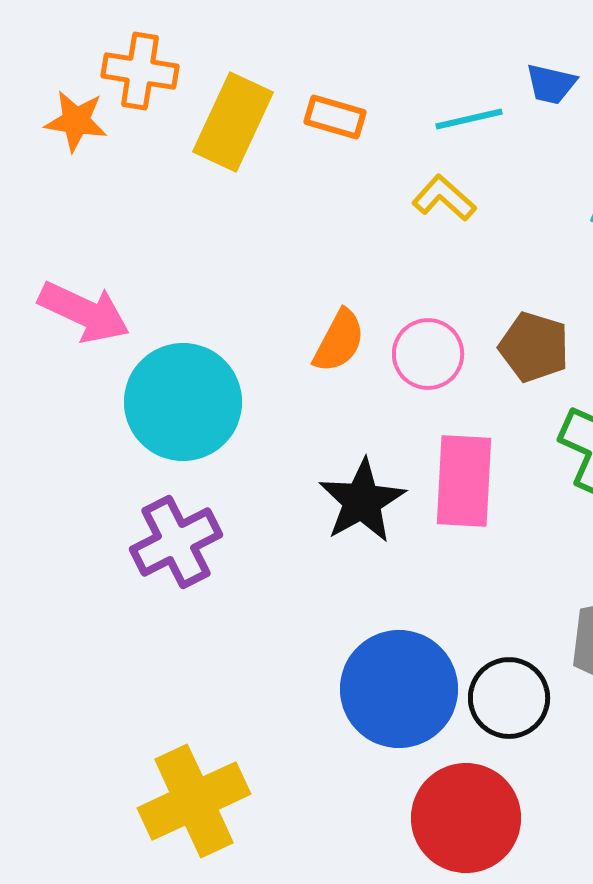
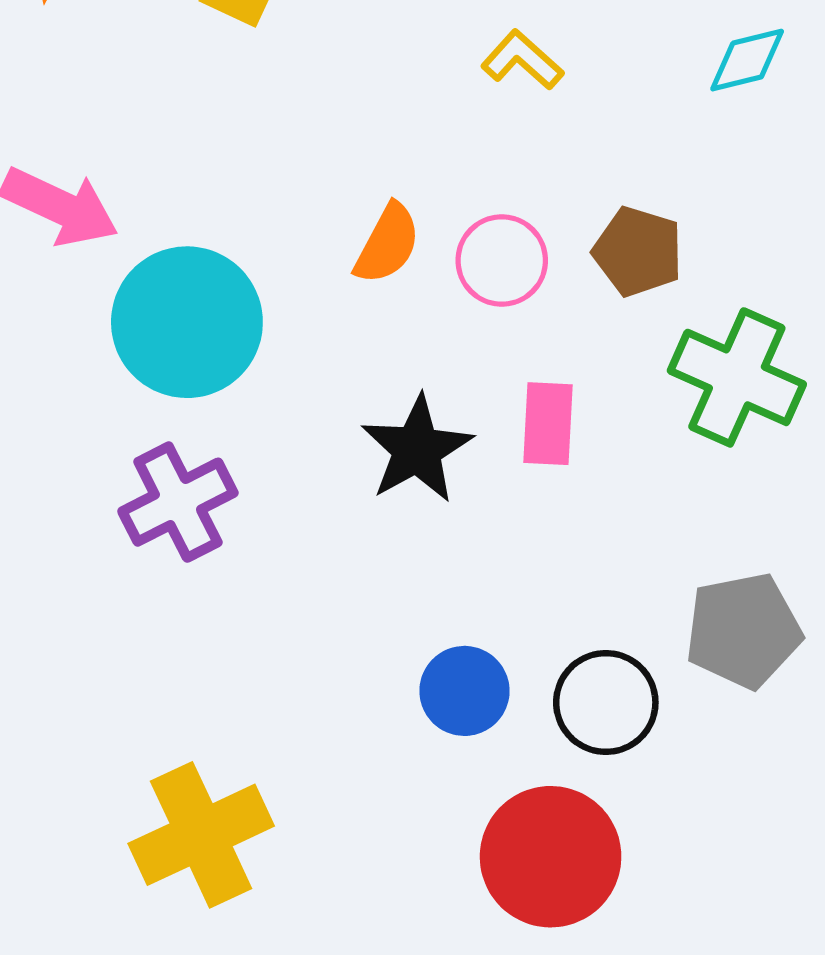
pink rectangle: (464, 481) -> (548, 424), size x0.7
blue circle: (399, 689) -> (464, 691), size x0.6

